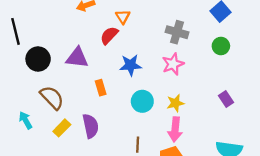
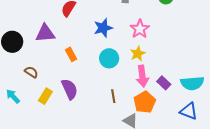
pink star: (173, 64) -> (140, 29), moved
blue star: (131, 65) -> (103, 28), moved
brown semicircle: (52, 98) -> (31, 72), size x0.6
purple rectangle: (226, 99) -> (164, 83), moved

